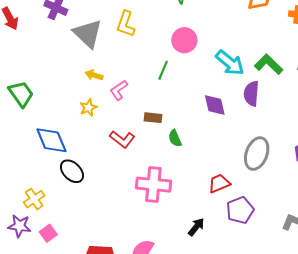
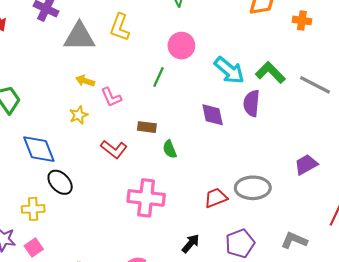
gray triangle: (88, 34) -> (79, 37), turned -44
pink L-shape: (119, 90) -> (111, 97), turned -80
gray ellipse: (257, 154) -> (253, 188), moved, turned 68
yellow cross: (34, 199) -> (33, 209), moved, turned 30
purple pentagon: (240, 210) -> (240, 243), moved

